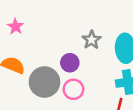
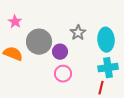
gray circle: (44, 82) -> (39, 42), moved

